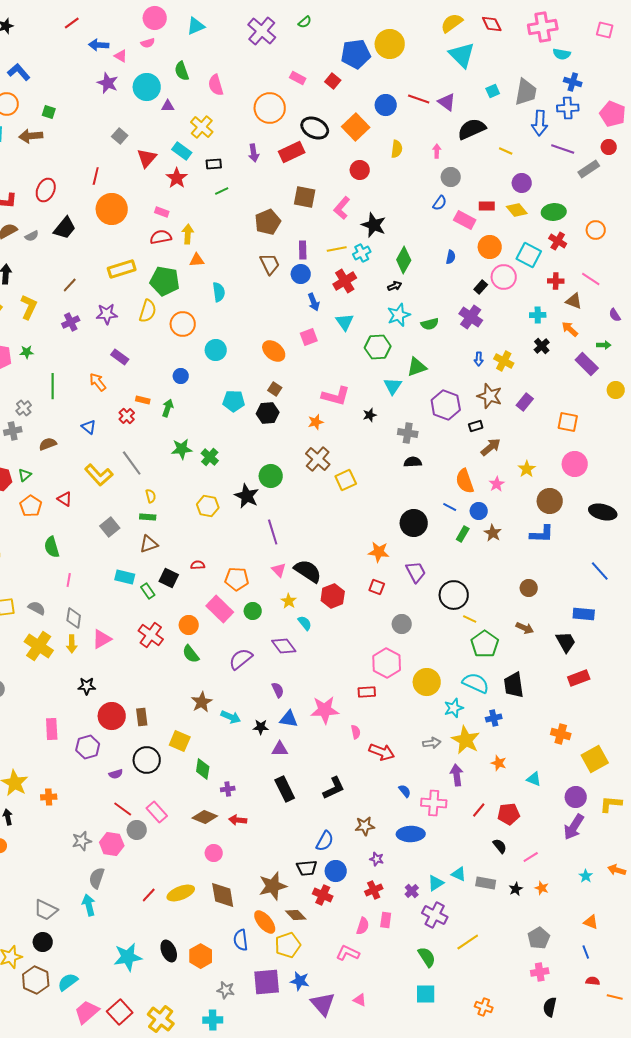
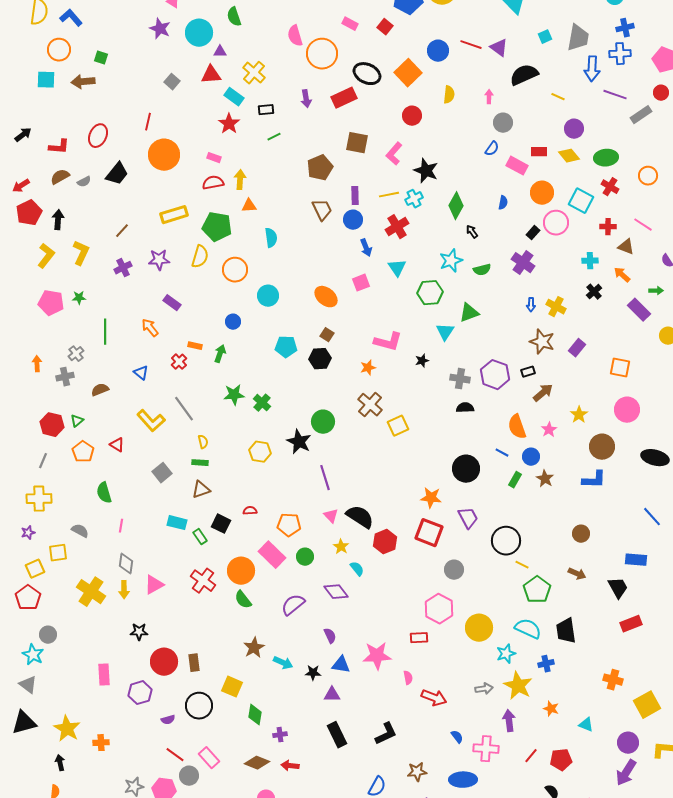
blue cross: (573, 82) -> (625, 28), turned -30
pink semicircle: (216, 85) -> (295, 36), moved
red triangle: (147, 158) -> (211, 75), moved, turned 45
black arrow: (395, 286) -> (472, 232), moved, turned -104
purple hexagon: (446, 405) -> (495, 375), moved
red square: (377, 587) -> (429, 533), size x1.8
gray semicircle: (37, 608) -> (80, 531), moved
orange circle: (189, 625) -> (241, 571), size x1.4

